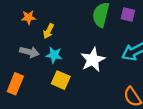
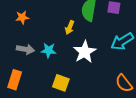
yellow arrow: (49, 31) -> (70, 27), moved
yellow square: (61, 80) -> (61, 83), moved

